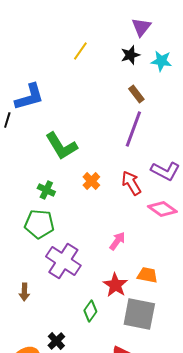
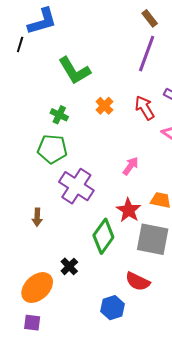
green diamond: (90, 311) -> (103, 236), size x1.6

